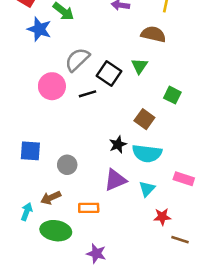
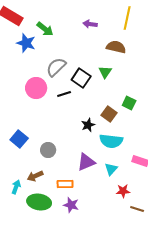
green square: (172, 95) -> (129, 103), moved
black star: (118, 145) -> (88, 125), moved
blue square: (30, 151) -> (19, 139), turned 36
purple star: (96, 253) -> (71, 205), moved

